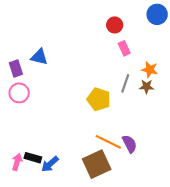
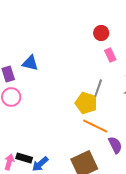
gray line: (125, 83) -> (98, 88), moved
orange line: (108, 142) -> (95, 126), moved

